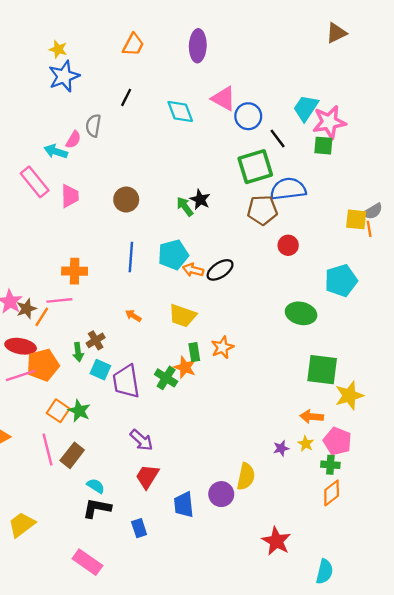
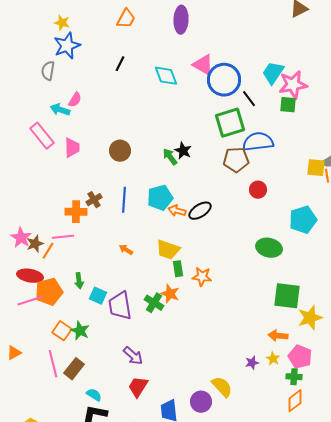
blue circle: (248, 116) -> (224, 80), size x1.4
gray semicircle: (93, 126) -> (48, 71), moved
brown cross: (96, 340) -> (94, 200), moved
orange star: (222, 347) -> (202, 277), turned 30
green rectangle: (194, 352) -> (178, 269), moved
yellow semicircle: (246, 476) -> (222, 387), turned -55

